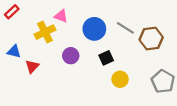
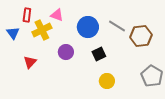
red rectangle: (12, 12) -> (27, 15), moved, turned -40
blue triangle: (14, 51) -> (13, 33), moved, turned 40
yellow circle: (120, 79) -> (107, 81), moved

